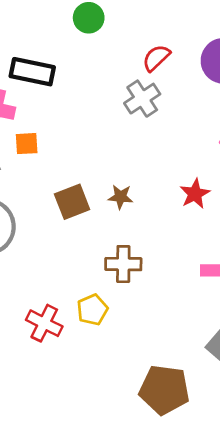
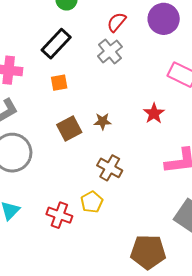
black rectangle: (32, 72) -> (56, 44), moved, turned -52
orange square: (27, 144) -> (59, 83), moved
brown cross: (123, 264) -> (110, 168), turned 35

